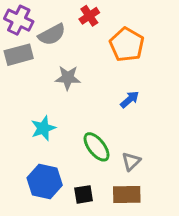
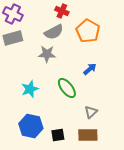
red cross: (89, 16) -> (62, 11), turned -32
gray semicircle: (52, 35) -> (54, 32), moved
green ellipse: (97, 147) -> (67, 88), moved

